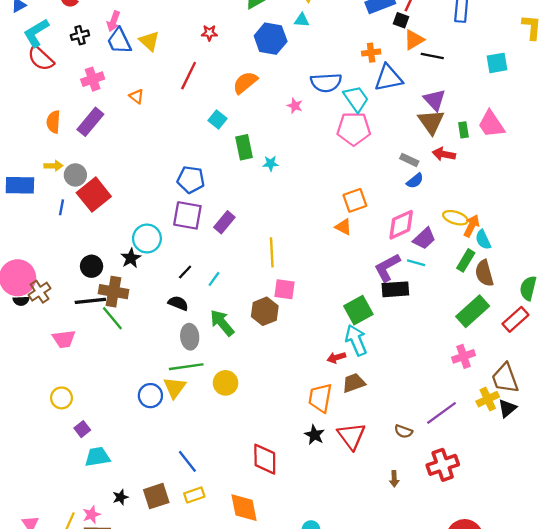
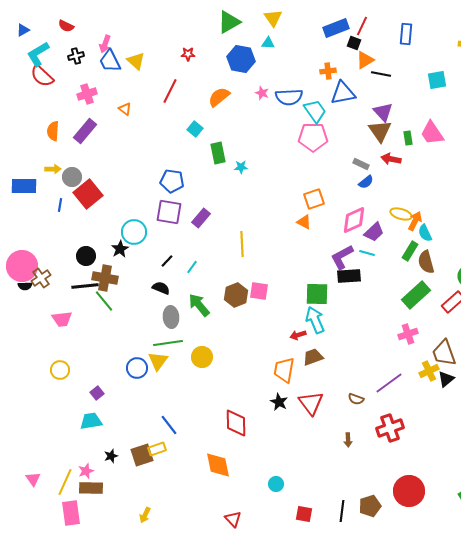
pink star: (295, 106) -> (262, 93), moved
pink square: (284, 289) -> (259, 291), moved
green square: (358, 310) -> (317, 294), turned 30
purple square: (82, 429) -> (97, 393), moved
yellow rectangle: (194, 495) -> (157, 449), moved

